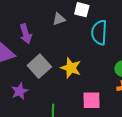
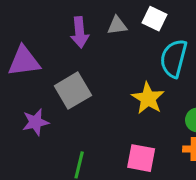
purple arrow: (26, 34) -> (80, 32), moved
yellow star: (71, 68) -> (148, 98), moved

